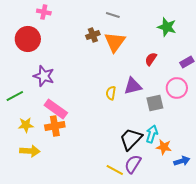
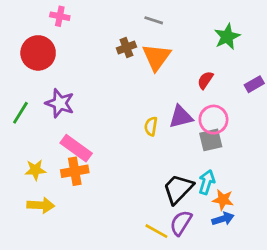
green star: (167, 27) -> (227, 37), turned 30
pink circle: (177, 88) -> (213, 120), moved
green line: (15, 96) -> (20, 113), moved, turned -30
blue arrow: (182, 161) -> (223, 219), moved

